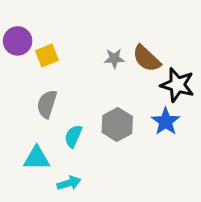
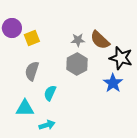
gray hexagon: (117, 124) -> (77, 64), moved

